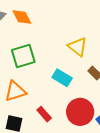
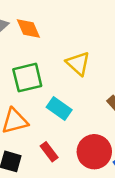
yellow triangle: (78, 47) -> (78, 63), moved
cyan rectangle: (62, 78) -> (59, 108), moved

